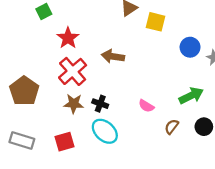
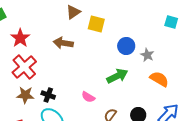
brown arrow: (113, 56) -> (63, 43), moved
green arrow: (191, 96) -> (117, 76), moved

